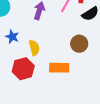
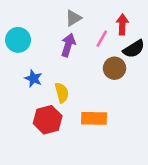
brown circle: (79, 44) -> (115, 68), moved

